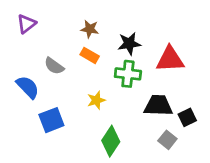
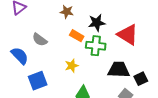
orange rectangle: (90, 55) -> (77, 36), moved
red triangle: (170, 59) -> (128, 35), turned 35

